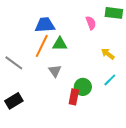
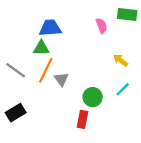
green triangle: (60, 44) -> (41, 48), moved
orange line: (42, 46) -> (46, 70), moved
red rectangle: (74, 97) -> (83, 119), moved

